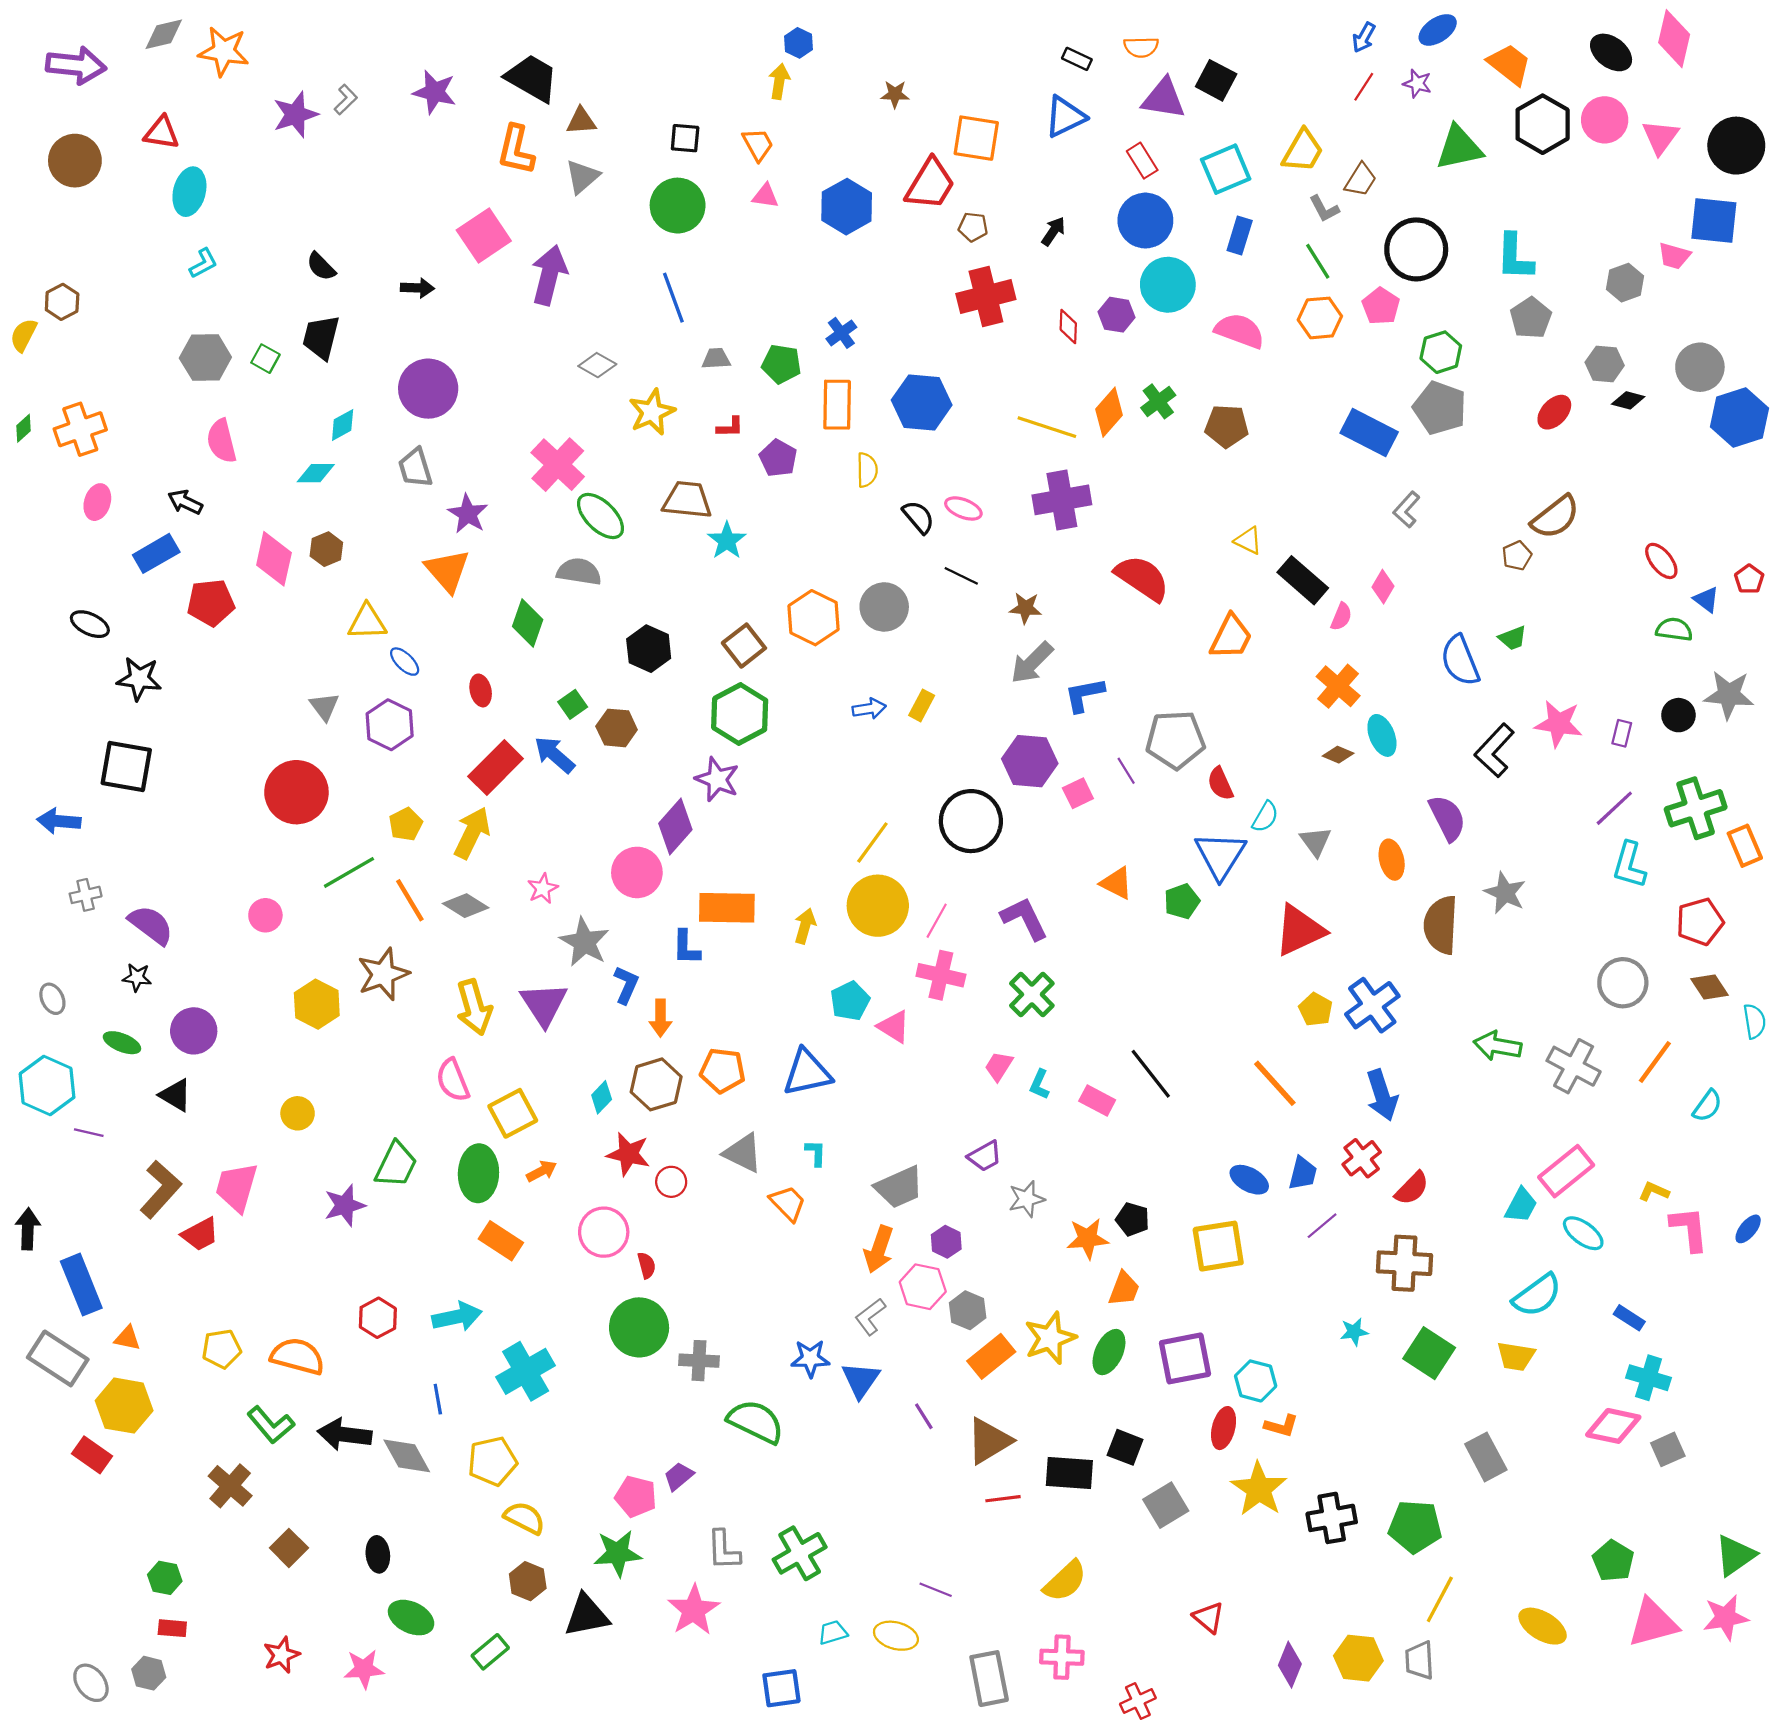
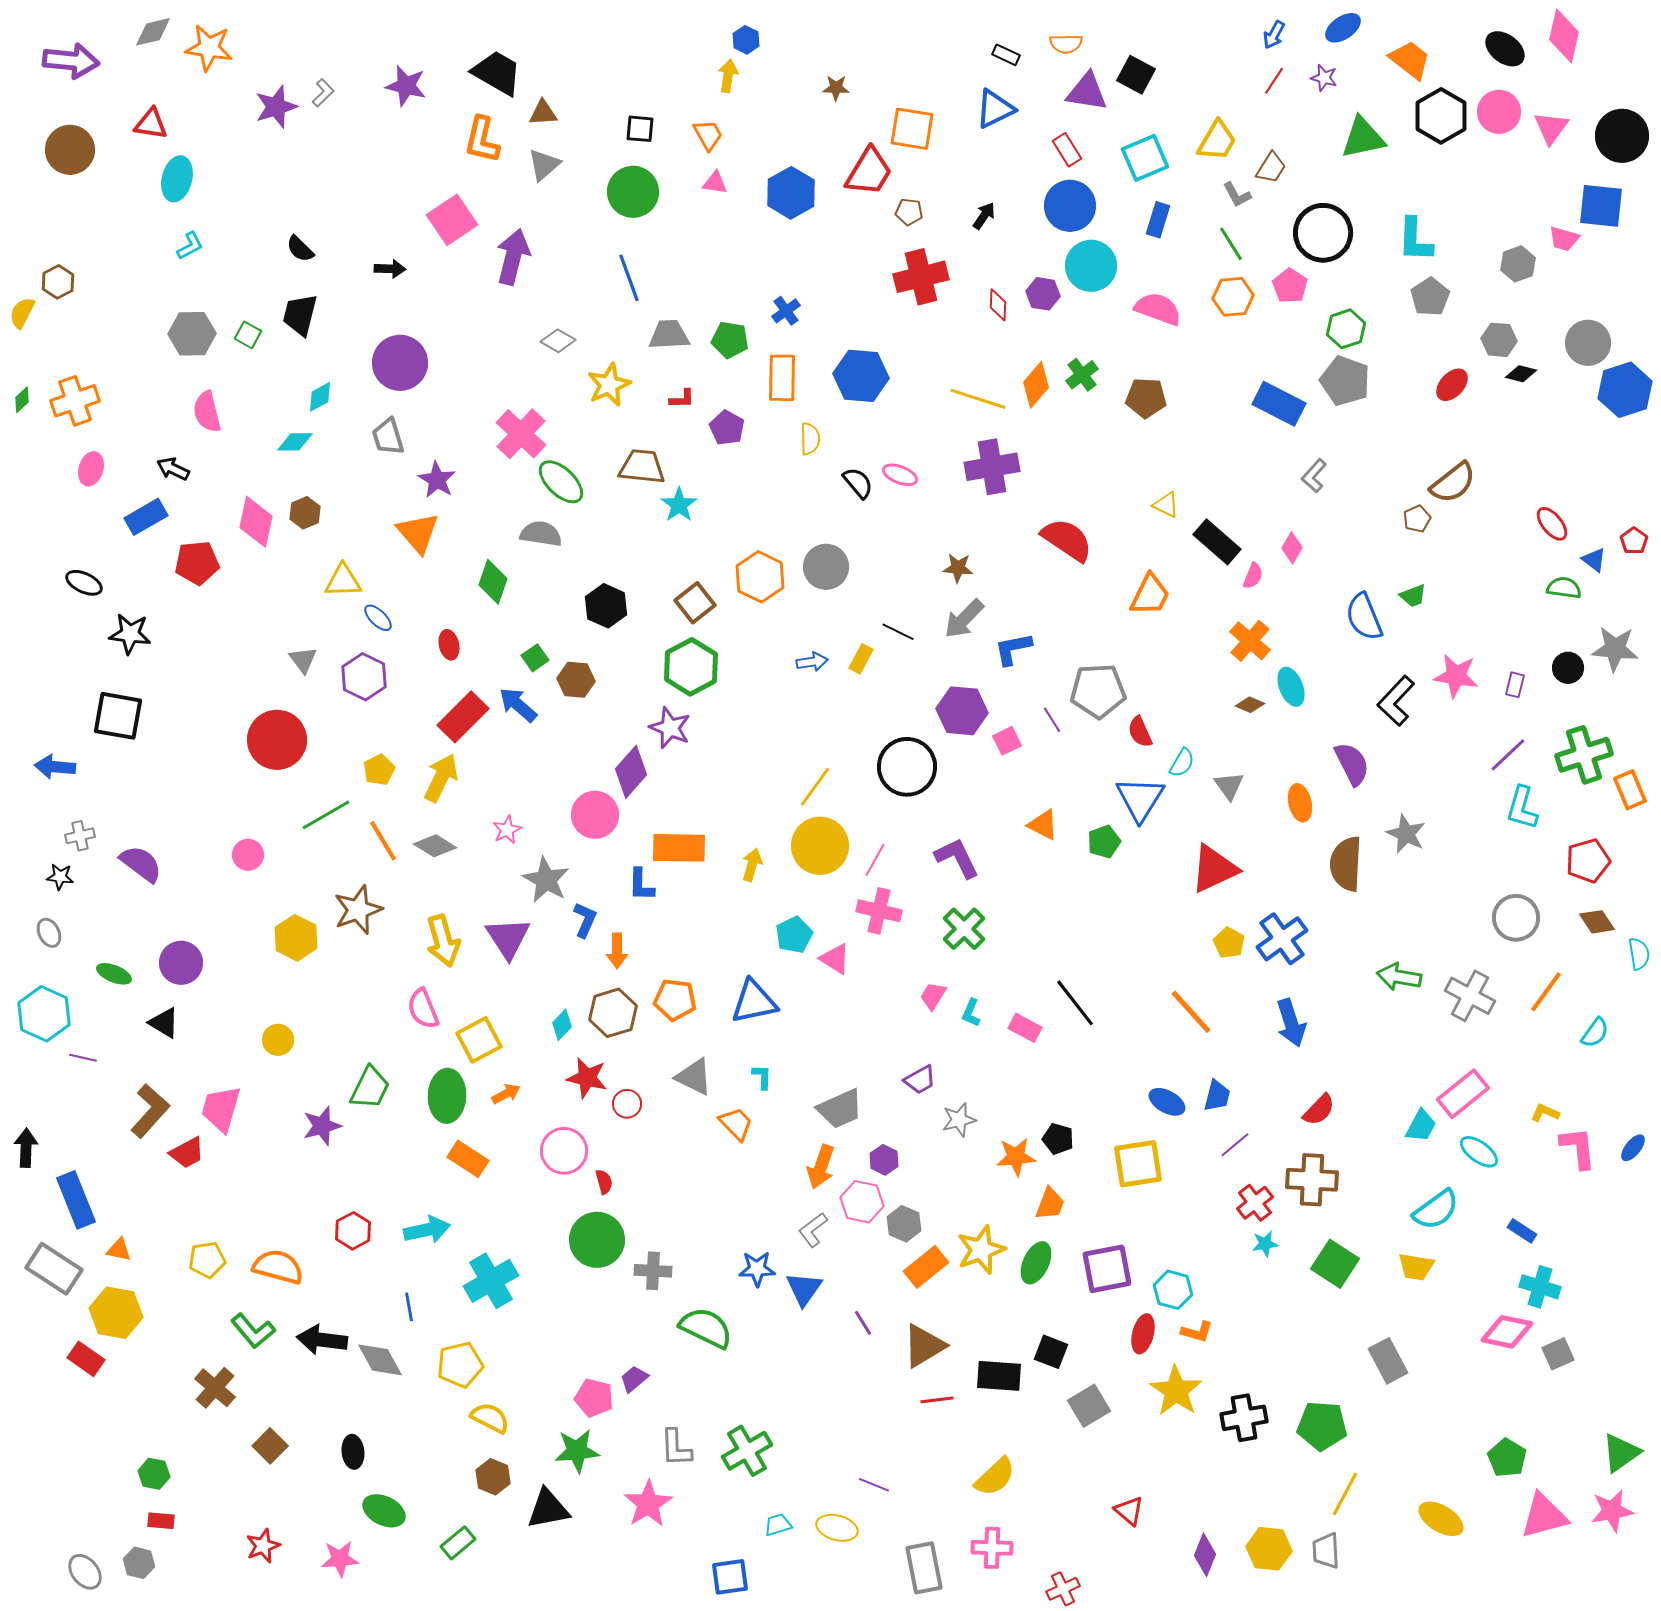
gray trapezoid: (716, 359) -> (669, 335), size x1.5
black line: (961, 576) -> (898, 632), moved
black star: (137, 977) -> (60, 877), moved
red cross: (1362, 1158) -> (1255, 1203), moved

